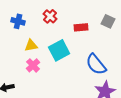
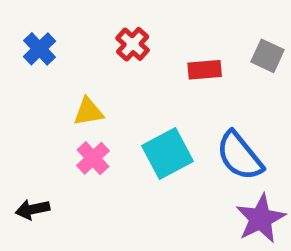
blue cross: (18, 21) -> (40, 49), moved, turned 32
cyan square: (59, 50) -> (167, 154), moved

